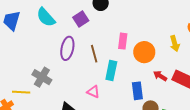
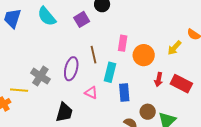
yellow arrow: (175, 44) -> (174, 48), turned 56
purple ellipse: (67, 48) -> (71, 69), moved
red arrow: (160, 76) -> (159, 80), turned -112
blue rectangle: (137, 91) -> (124, 93), moved

